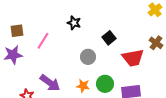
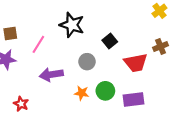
black star: (74, 23) -> (72, 25), size x1.6
brown cross: (156, 43) -> (161, 47), turned 32
purple arrow: (50, 83) -> (51, 75), moved, turned 135

